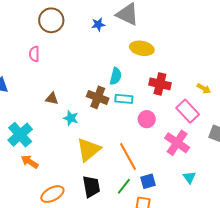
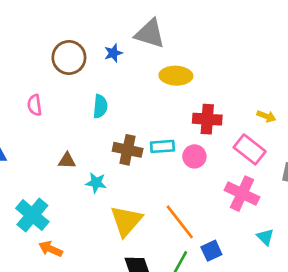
brown circle: (51, 20) -> (69, 57), moved
cyan semicircle: (116, 76) -> (100, 106), moved
pink circle: (147, 119) -> (194, 156), moved

